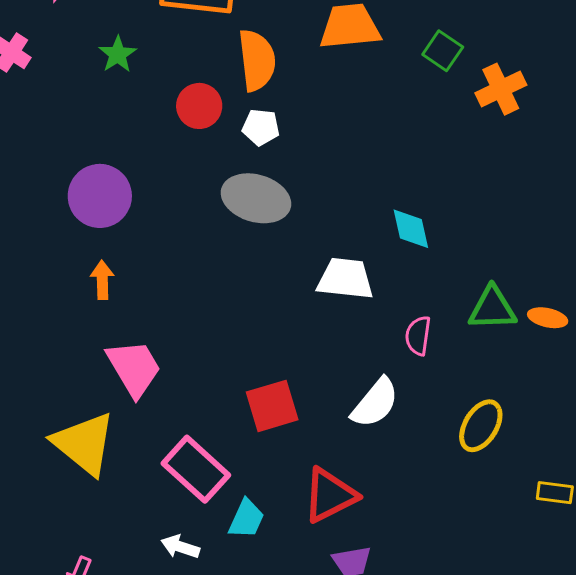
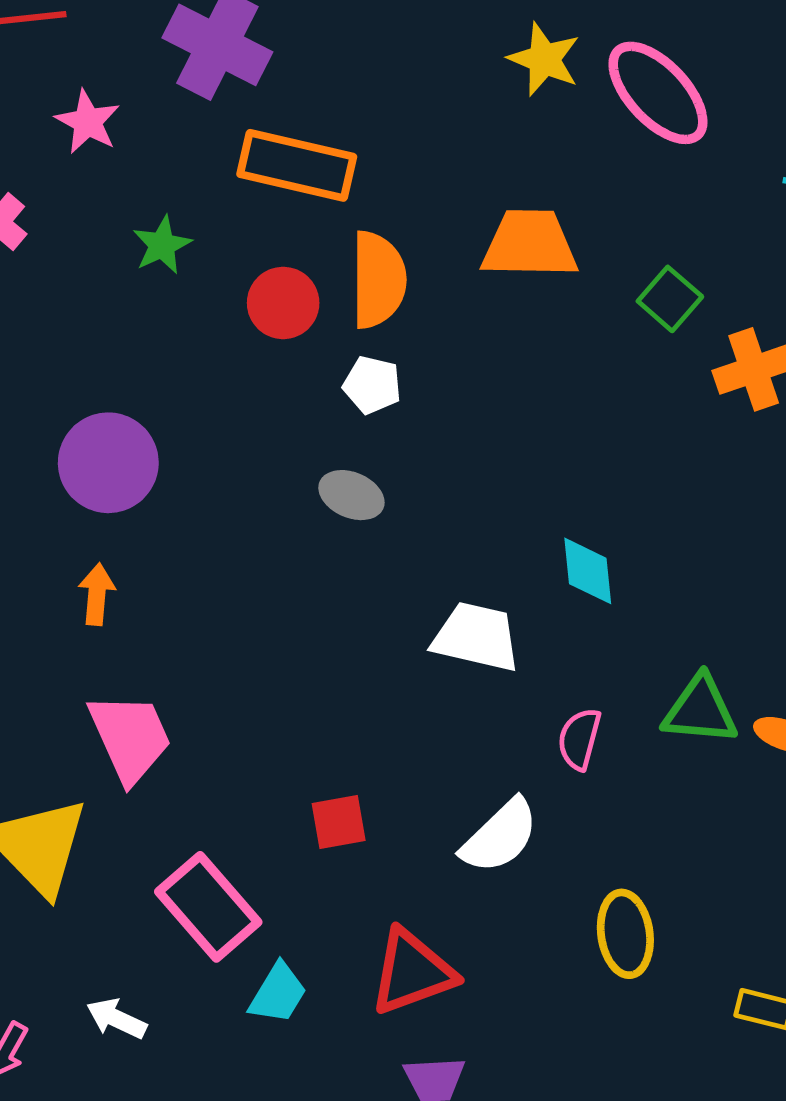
red circle: (199, 106) -> (283, 303), moved
gray ellipse: (256, 198) -> (351, 495), size x0.6
red square: (272, 406) -> (339, 822), size x0.7
yellow ellipse: (481, 426) -> (625, 934), moved, turned -46
white arrow: (180, 547) -> (116, 1019), moved

